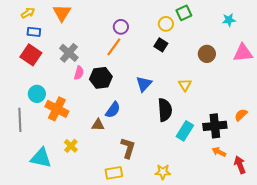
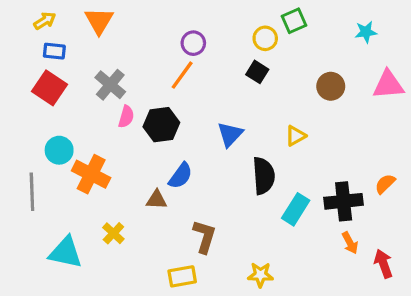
yellow triangle: (185, 85) -> (296, 136), turned 32
orange arrow: (219, 152) -> (350, 243), turned -144

